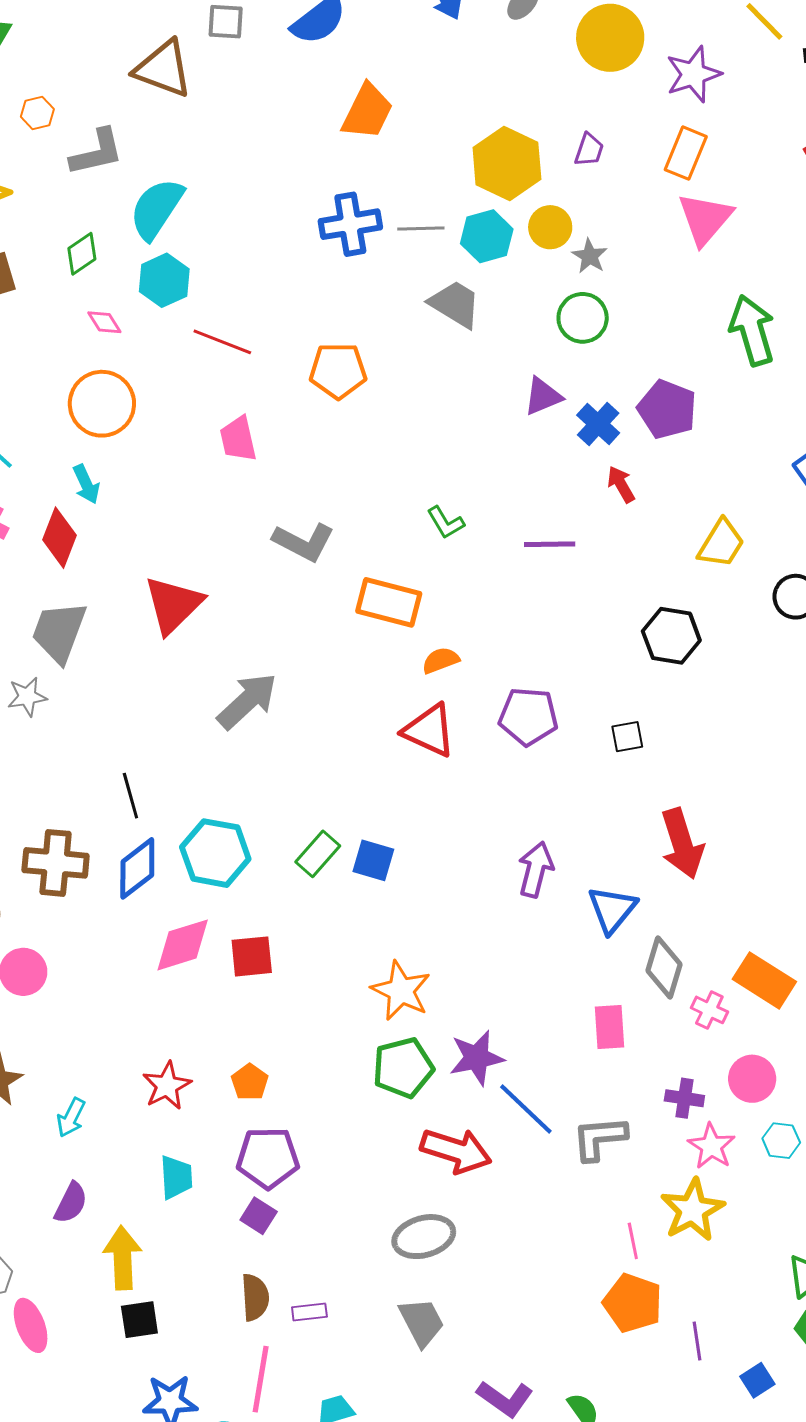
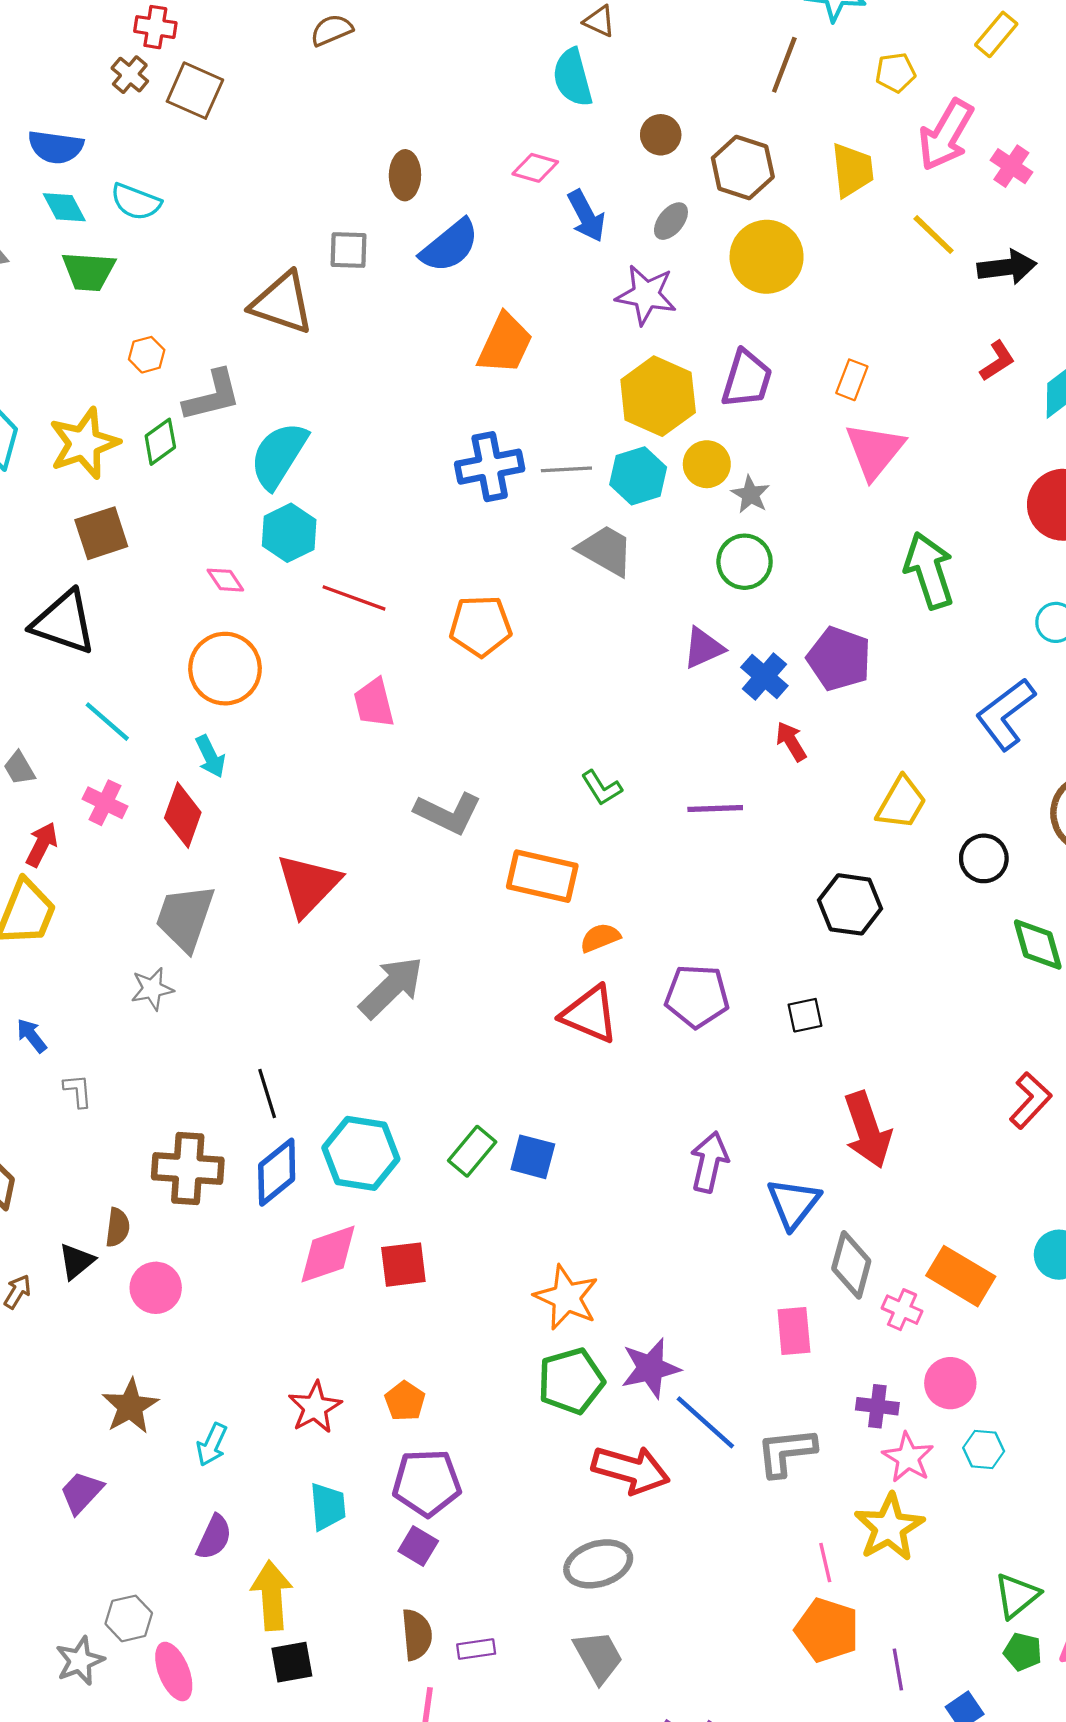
purple star: (693, 74) -> (646, 295), moved, turned 30
purple trapezoid: (589, 150) -> (747, 379), size x1.6
orange rectangle: (686, 153) -> (852, 380), size x0.7
green diamond: (82, 254) -> (160, 442), moved

